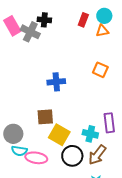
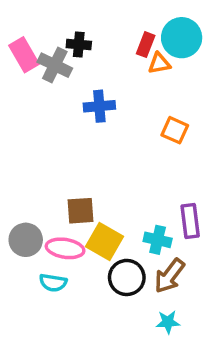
cyan circle: (104, 16) -> (182, 38), size x1.5
orange triangle: (102, 31) -> (159, 63), moved
blue cross: (56, 82) -> (99, 106), moved
cyan semicircle: (19, 151) -> (53, 283), moved
pink ellipse: (36, 158) -> (65, 248), moved

